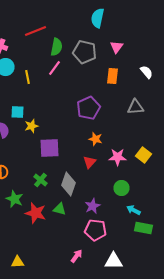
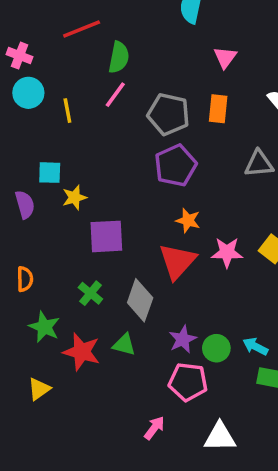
gray pentagon: (84, 52) -> (168, 114), moved
red triangle: (90, 162) -> (177, 261), size x1.6
green circle: (122, 188) -> (216, 348), moved
yellow triangle: (18, 262) -> (39, 389), moved, turned -32

